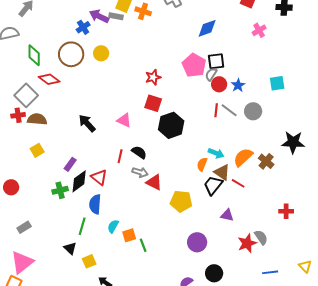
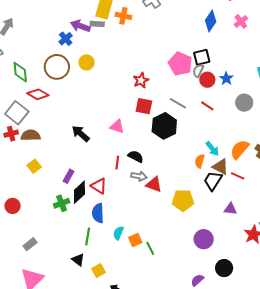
blue diamond: (207, 28) -> (211, 21), moved, turned -30
red line: (216, 110) -> (207, 106), turned -56
gray line: (229, 110) -> (178, 103), moved
cyan arrow: (216, 153) -> (212, 149), turned 35

